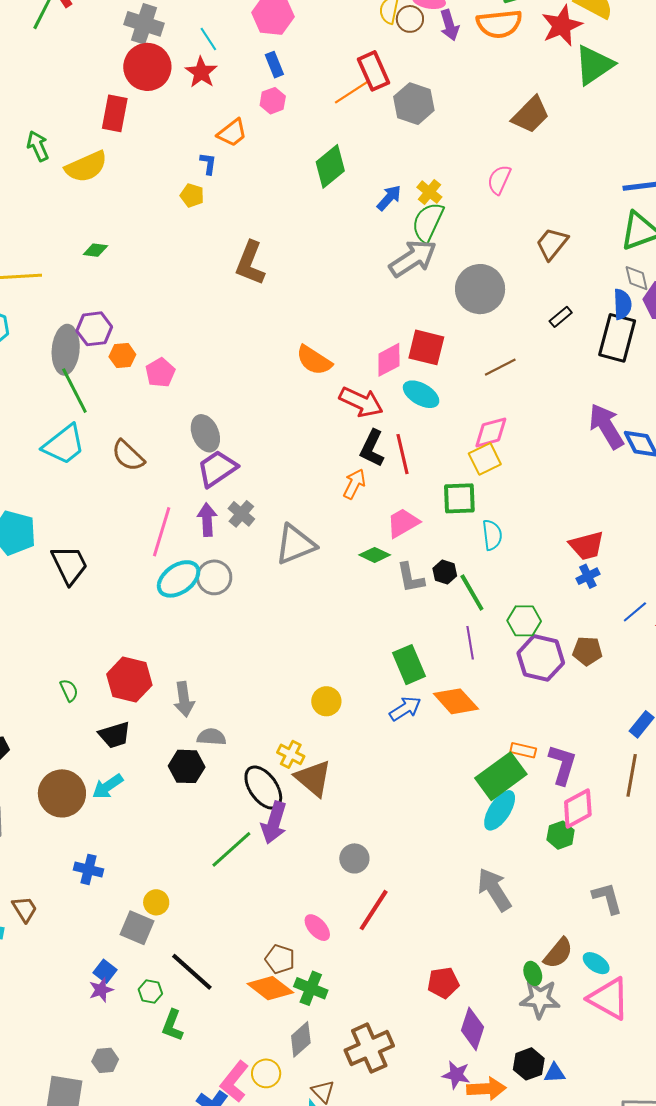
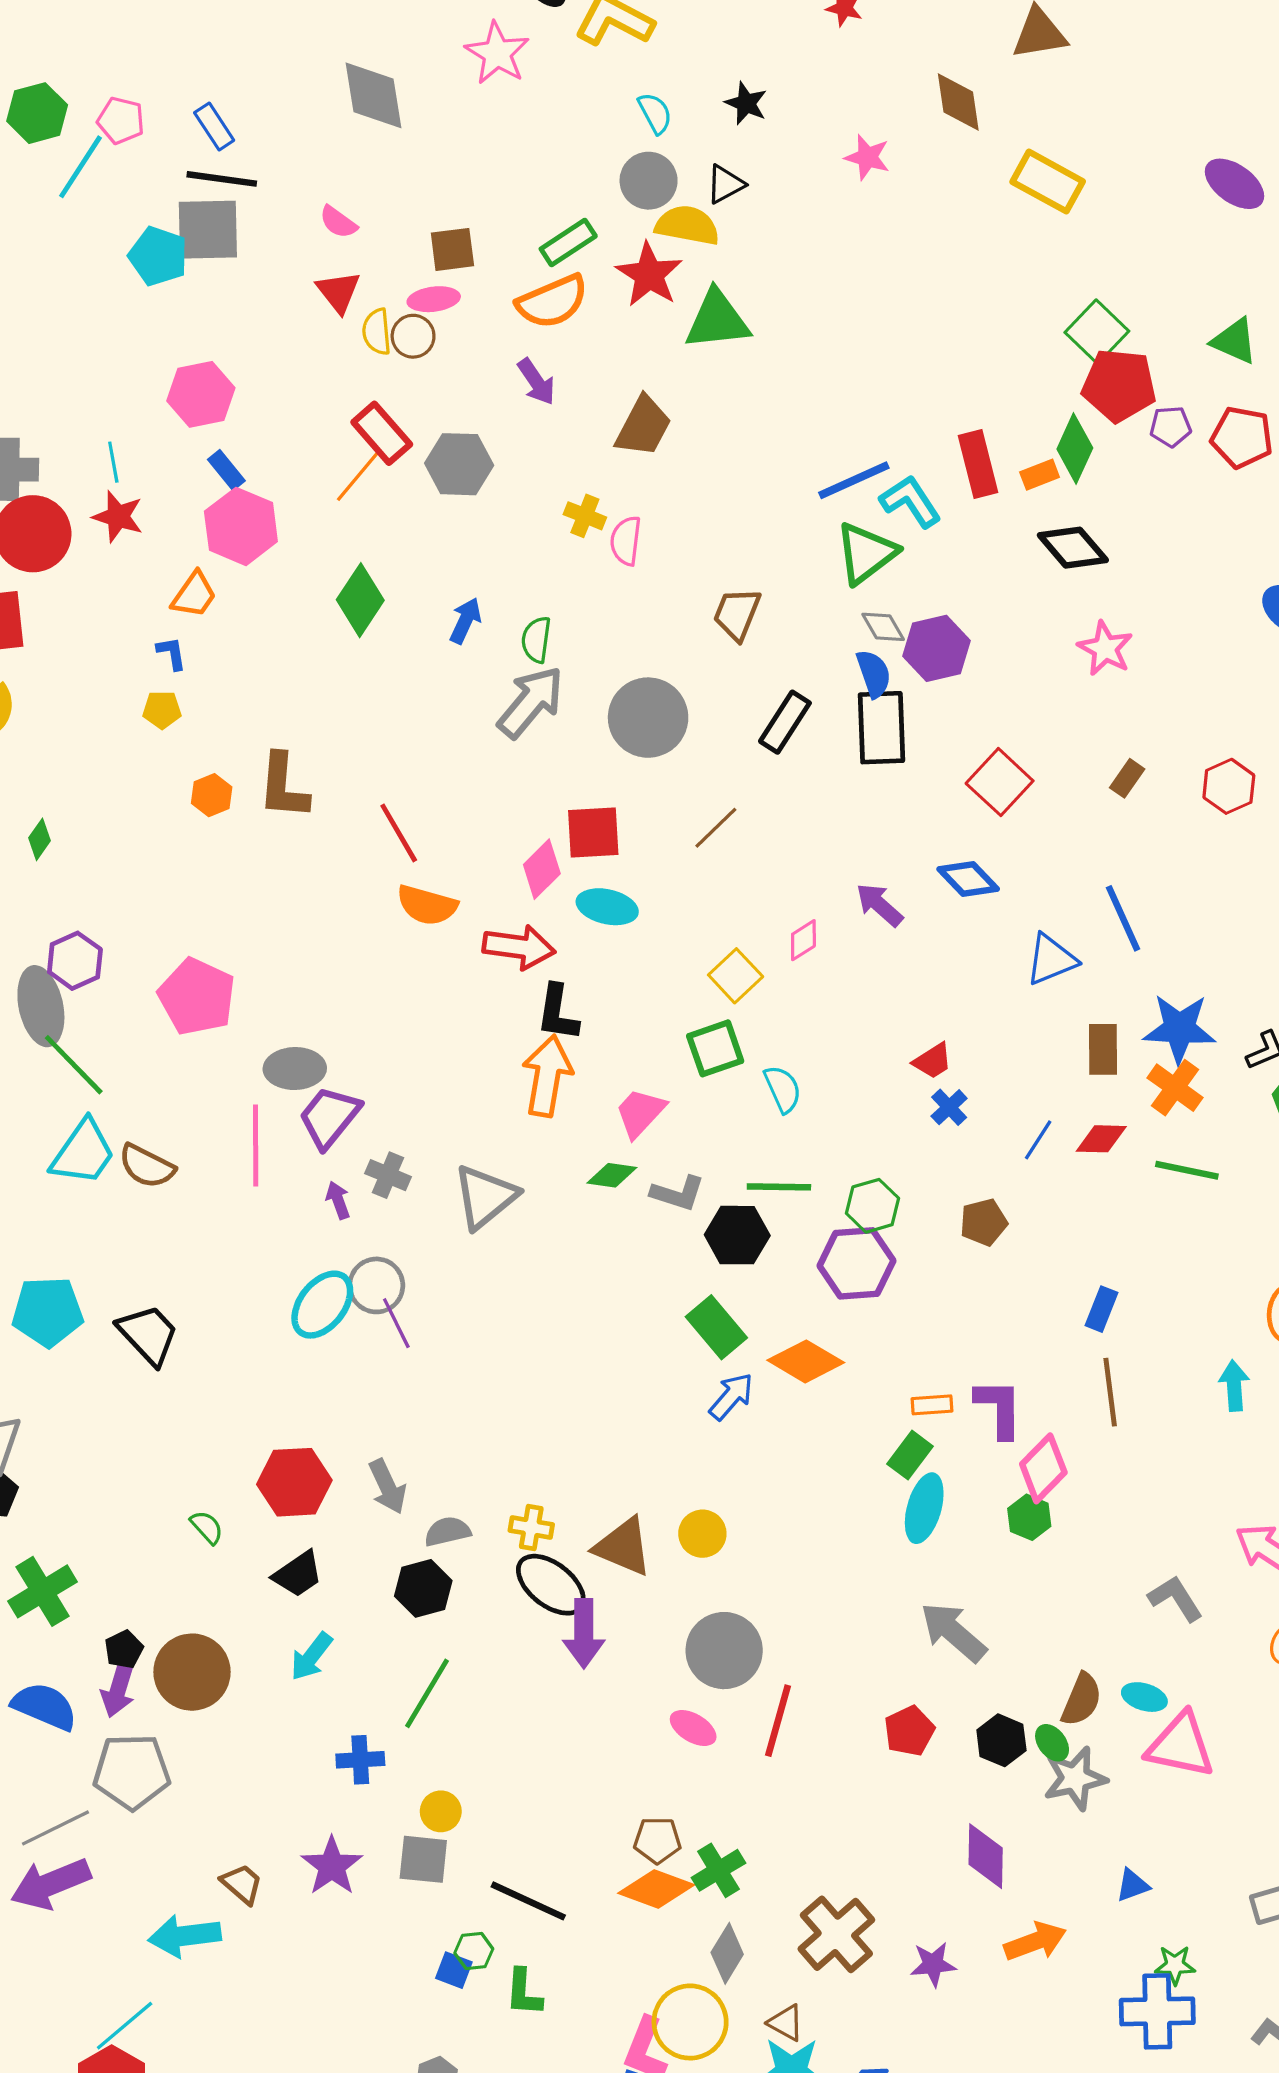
purple arrow: (449, 25) -> (536, 382), moved
cyan line: (208, 39) -> (113, 462), turned 40
green triangle: (594, 65) -> (717, 320), turned 45
pink hexagon: (273, 101) -> (241, 526), size x1.8
yellow cross: (429, 192) -> (585, 516), moved
green semicircle: (428, 222) -> (536, 640), size x0.7
green diamond: (95, 250) -> (40, 839), turned -45
black rectangle: (561, 317) -> (785, 722), size x1.6
orange hexagon: (122, 356) -> (212, 795), moved
pink pentagon: (160, 373) -> (197, 997), size x1.6
purple arrow: (606, 426) -> (879, 905), moved, size x0.7
pink diamond: (491, 432) -> (803, 940), moved, size x0.7
gray ellipse: (205, 433) -> (295, 1069), turned -51
red line: (403, 454) -> (399, 833), moved
brown semicircle: (128, 456) -> (147, 1166), moved
orange arrow: (354, 484) -> (547, 1076), size x1.6
purple arrow: (207, 520) -> (338, 1200), size x0.7
pink line: (162, 532) -> (256, 1146), moved
red trapezoid: (587, 546) -> (933, 1061), size x0.7
black hexagon: (445, 572) -> (737, 1235), moved, size x1.6
gray L-shape: (411, 578) -> (678, 1193), turned -44
green line: (472, 592) -> (779, 1187), turned -42
purple line: (470, 643) -> (396, 1323), moved
purple hexagon: (541, 658) -> (856, 1263), moved
yellow circle: (326, 701) -> (702, 1534), moved
yellow cross: (291, 754) -> (531, 1527), moved
green rectangle: (501, 776) -> (910, 1455), size x0.6
brown circle: (62, 793) -> (192, 1672), moved
green line: (231, 849) -> (427, 1693), moved
gray circle: (354, 858) -> (724, 1651), size x1.6
blue cross: (89, 869) -> (360, 1760), moved
gray L-shape: (607, 898) -> (1176, 1598), moved
pink ellipse: (317, 928) -> (693, 1728), moved
blue square: (105, 971) -> (454, 1970), moved
red pentagon: (443, 983) -> (909, 1731), moved
green cross: (311, 988) -> (718, 1870), turned -36
purple star: (101, 990) -> (332, 1866), moved, size x1.5
black hexagon: (529, 1064) -> (1001, 1740), moved
yellow circle: (266, 1073) -> (690, 2022), size x1.6
purple star: (456, 1075) -> (933, 1964), moved

